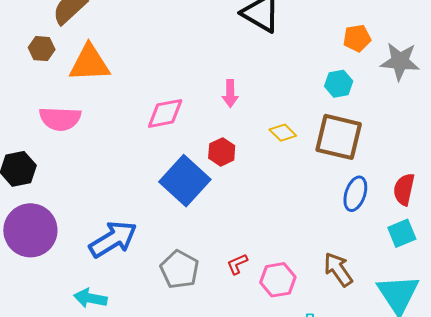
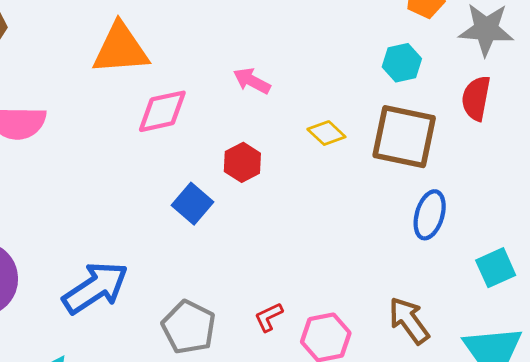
orange triangle: (89, 63) -> (121, 49), moved
pink arrow: (230, 94) -> (252, 81), turned 120
blue square: (185, 181) -> (193, 204), size x0.6
red semicircle: (404, 189) -> (476, 98), moved

